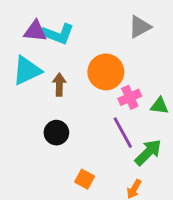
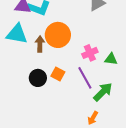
cyan triangle: (27, 71) -> (17, 34), turned 35
orange circle: (106, 72) -> (58, 35), moved
orange square: (85, 179) -> (58, 74), moved

